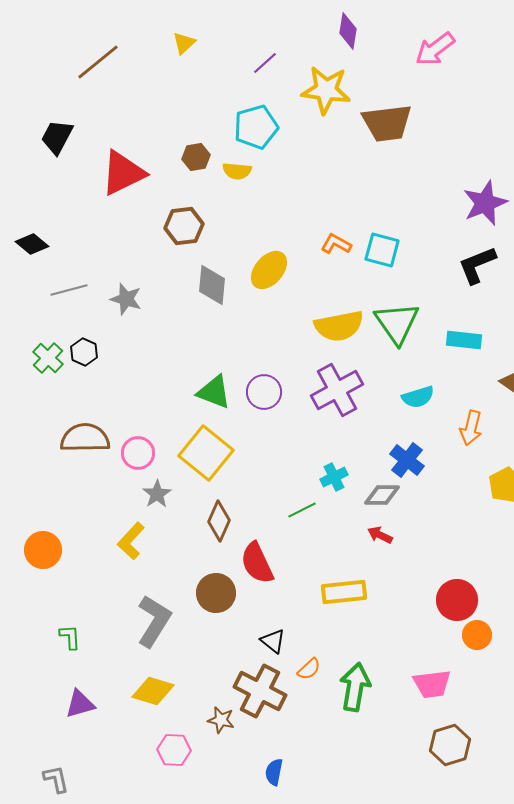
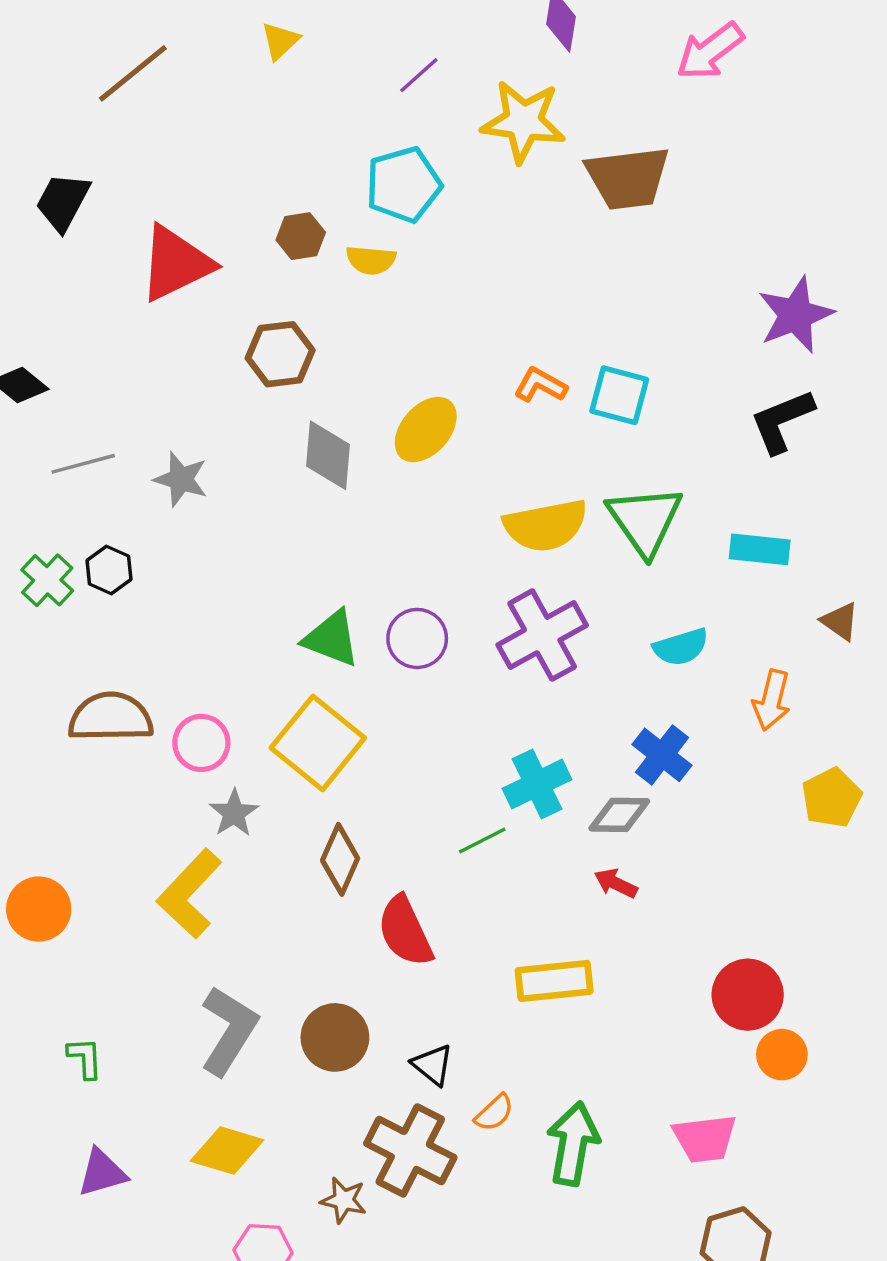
cyan cross: (334, 477) -> (537, 784), size x1.4
yellow L-shape: (131, 541) -> (189, 894), size x1.4
brown circle: (216, 593) -> (335, 1037), moved

